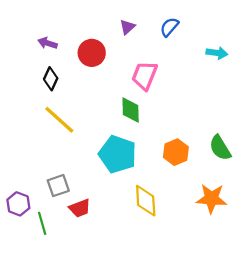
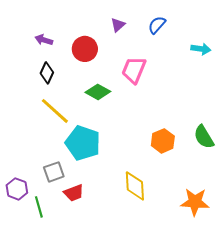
green diamond: (131, 110) -> (98, 92), moved, turned -60
cyan pentagon: (118, 154) -> (83, 143), moved
orange star: (211, 198) -> (195, 202), moved

